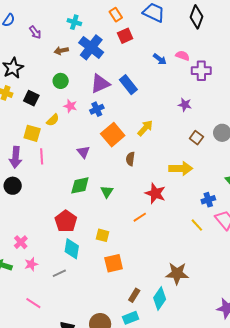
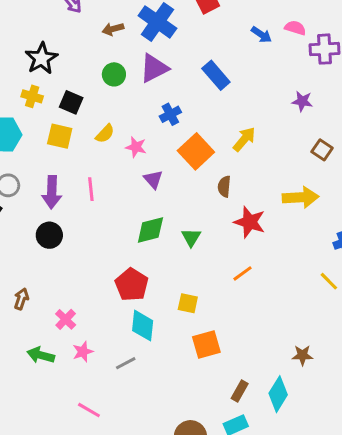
purple triangle: (100, 84) -> (154, 68), moved
pink star: (70, 106) -> (136, 147), moved
yellow square: (32, 133) -> (60, 136), moved
red star: (155, 193) -> (250, 222), moved
brown star: (177, 273) -> (302, 355), size x0.6

